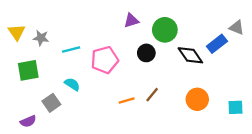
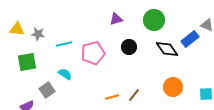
green circle: (165, 30) -> (154, 20), moved
yellow triangle: (17, 32) -> (17, 29), turned -49
brown line: (152, 95) -> (134, 95), moved
orange line: (127, 100) -> (112, 97), moved

